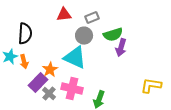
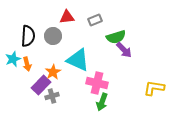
gray circle: (84, 36) -> (53, 36), moved
purple arrow: (121, 48) -> (124, 50), turned -60
pink cross: (72, 89) -> (97, 83), moved
gray cross: (49, 94) -> (52, 96), turned 32

